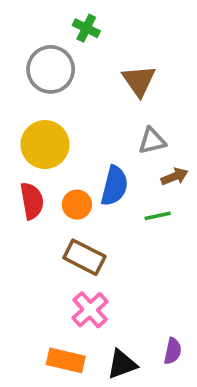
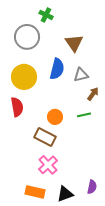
brown arrow: (175, 176) -> (93, 94), turned -32
blue semicircle: (114, 186) -> (57, 69), moved
orange circle: (77, 205) -> (55, 117), moved

